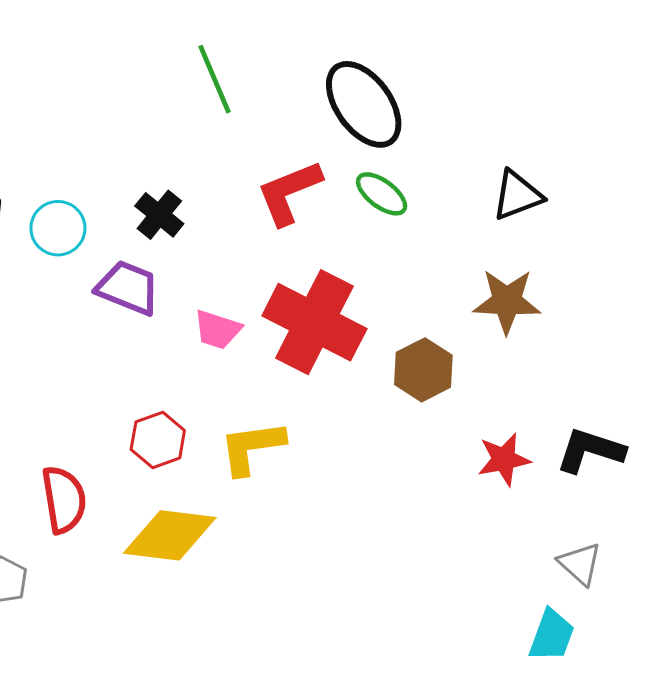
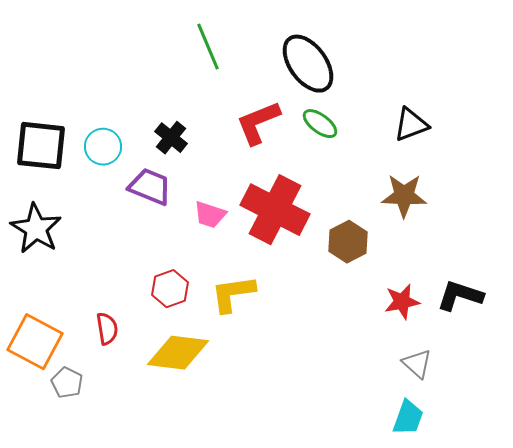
red semicircle: (64, 500) -> (107, 329), size x0.7
gray triangle: (580, 564) -> (417, 364), moved
cyan trapezoid: (552, 635) -> (408, 418), moved

